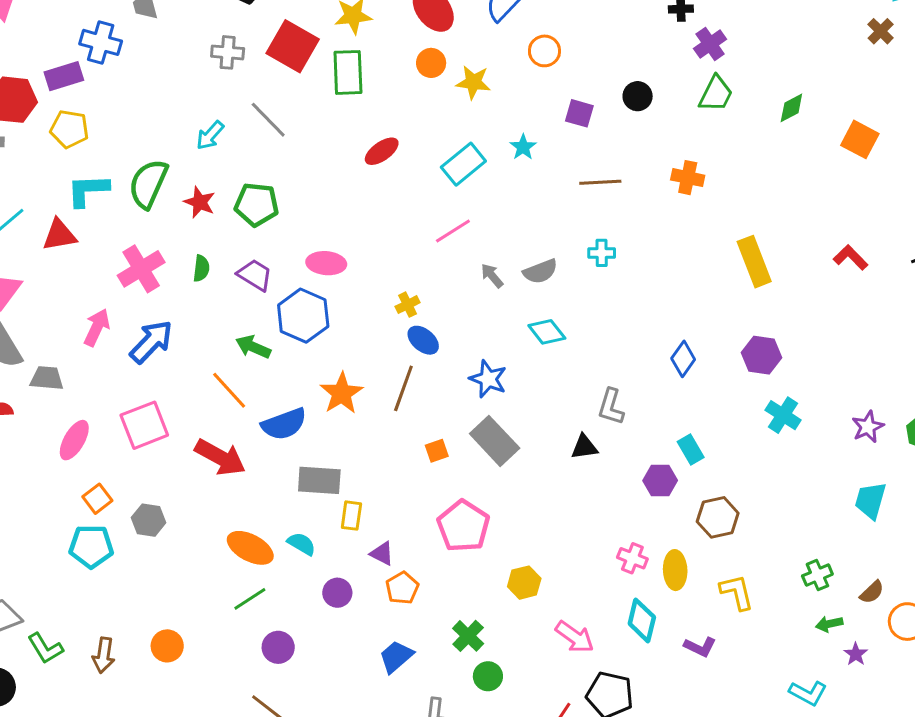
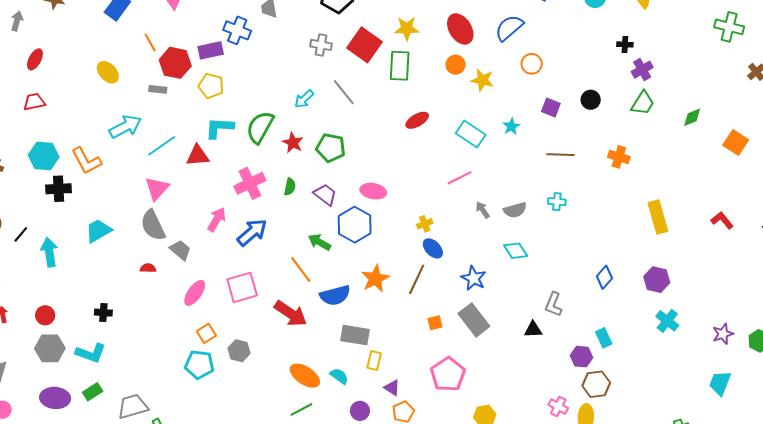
cyan rectangle: (463, 164) -> (471, 134), turned 68
gray trapezoid: (47, 378) -> (180, 250), turned 30
brown hexagon: (718, 517) -> (596, 384), moved

